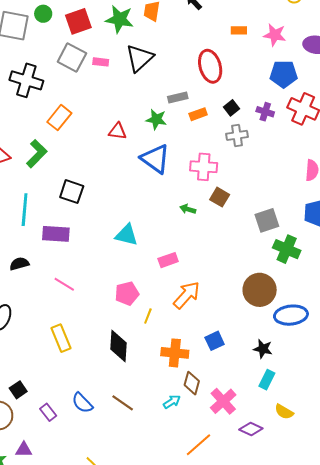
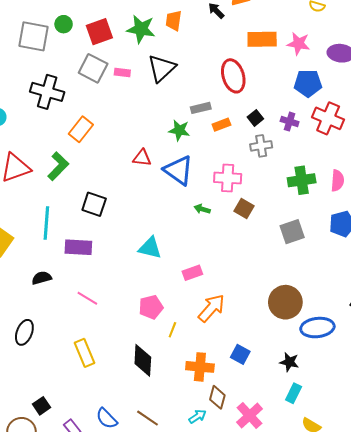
orange rectangle: (239, 30) -> (262, 39), size x1.8
red triangle: (118, 131) -> (142, 158), moved
green arrow: (188, 209) -> (202, 209), moved
green cross: (287, 249) -> (302, 180), moved, turned -32
blue square: (215, 341) -> (240, 354), turned -36

